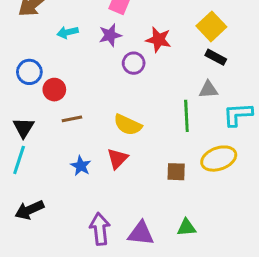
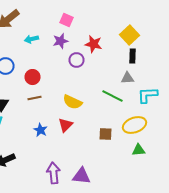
black rectangle: (216, 57) -> (132, 56), turned 64
red circle: (54, 90) -> (32, 77), moved
green line: (186, 116) -> (112, 96), turned -60
green triangle: (186, 228) -> (138, 150), moved

